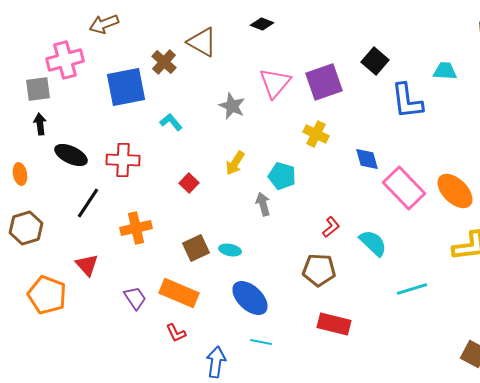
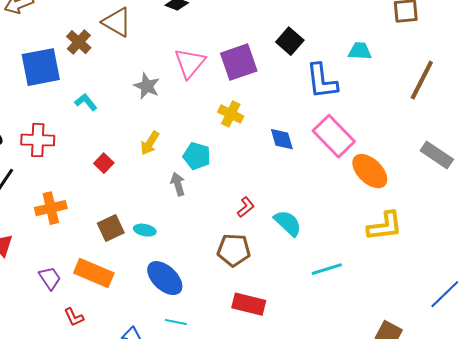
pink rectangle: (404, 188) -> (334, 136), moved
red L-shape: (176, 333) -> (74, 317), moved

